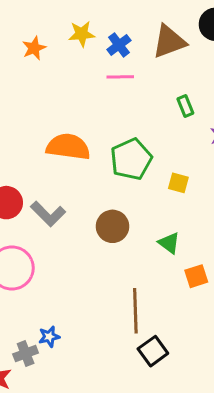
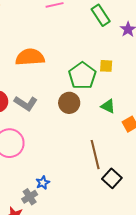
green rectangle: (185, 106) -> (101, 15), size x1.5
green pentagon: (131, 159) -> (82, 76), moved

